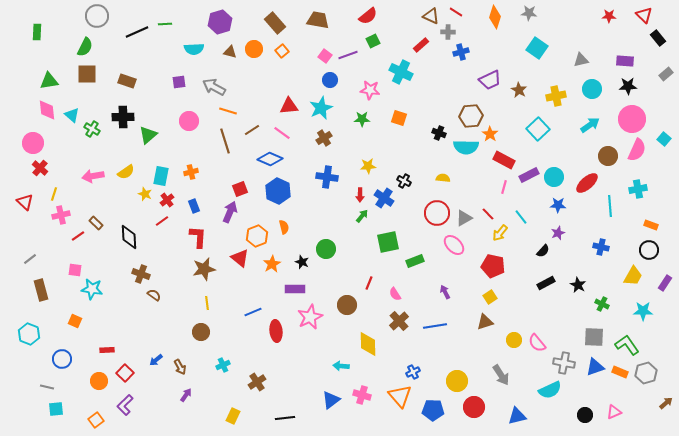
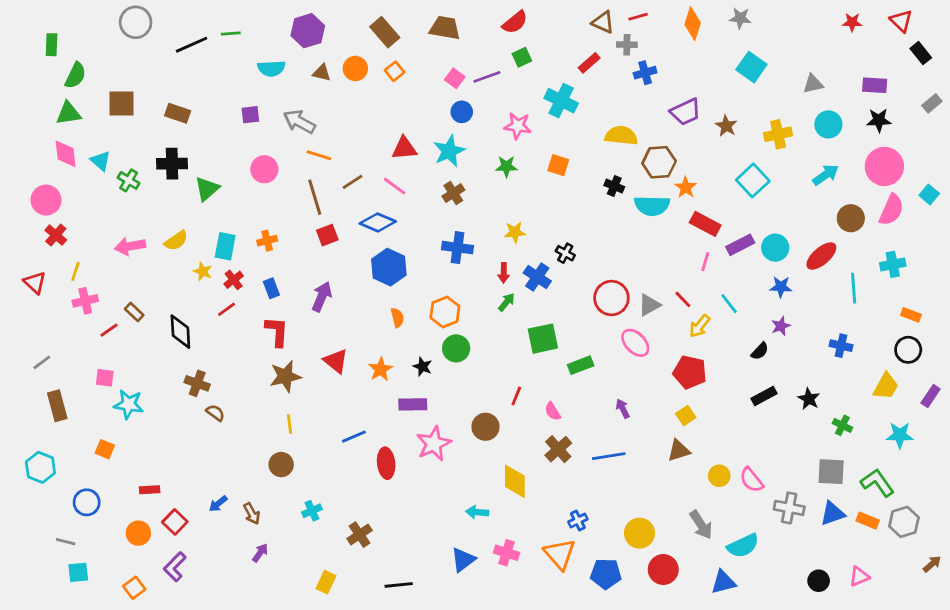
red line: (456, 12) -> (638, 17), turned -48
green semicircle: (85, 47) -> (75, 75), moved
yellow semicircle: (443, 178) -> (621, 136), moved, size x1.6
red square: (240, 189) -> (327, 235), moved
orange hexagon: (257, 236) -> (445, 312), moved
cyan semicircle: (550, 390) -> (743, 546), moved

